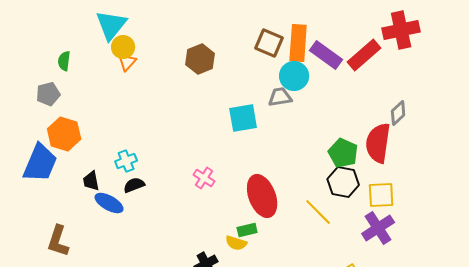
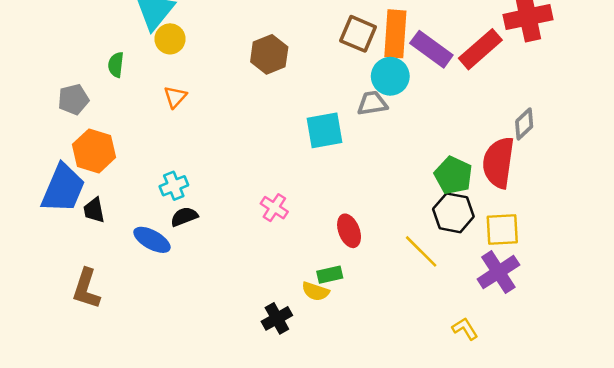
green semicircle: (64, 61) -> (116, 65), moved
orange triangle: (127, 62) -> (175, 97), moved
black trapezoid: (91, 181) -> (94, 210), moved
red ellipse: (262, 196) -> (349, 231), size x0.6

